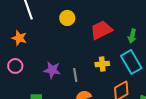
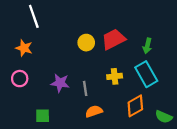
yellow circle: (67, 18) -> (86, 43), moved

